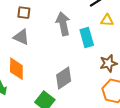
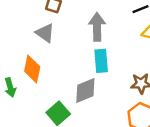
cyan rectangle: (87, 37) -> (101, 61), moved

